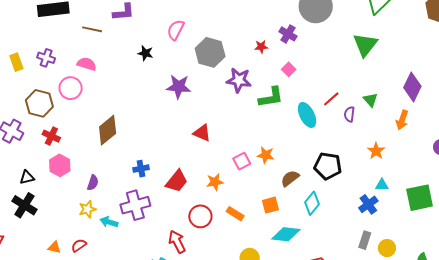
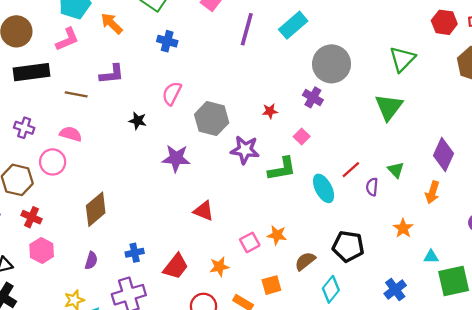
purple cross: (288, 34) -> (313, 97), moved
purple semicircle: (93, 183) -> (91, 261), moved
cyan triangle: (382, 185) -> (431, 257), moved
orange square: (270, 205) -> (271, 285), moved

